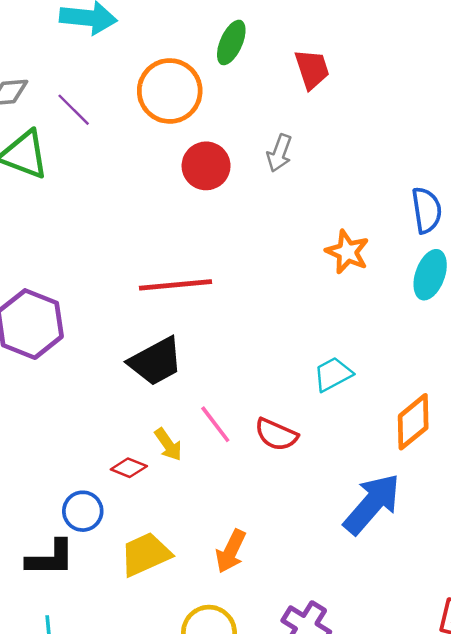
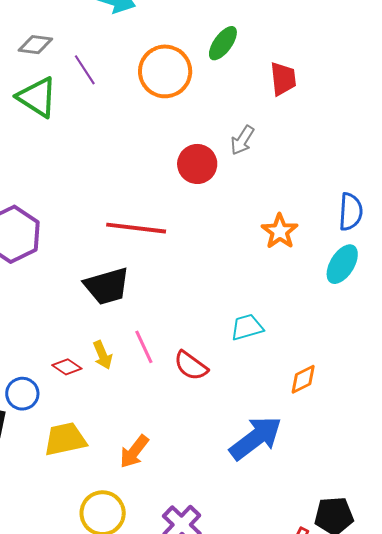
red circle: (206, 166) -> (197, 164), moved
orange diamond: (413, 422) -> (303, 379), size x0.7

